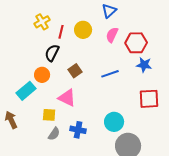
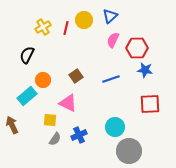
yellow circle: (83, 30) -> (84, 20), moved
red line: (61, 32) -> (66, 28), moved
black semicircle: (52, 53) -> (27, 55), moved
blue cross: (78, 130) -> (79, 135), turned -35

